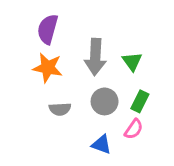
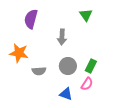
gray arrow: (95, 57) -> (62, 37), size x0.7
green triangle: (132, 61) -> (86, 15), moved
orange star: (48, 68) -> (19, 53), moved

